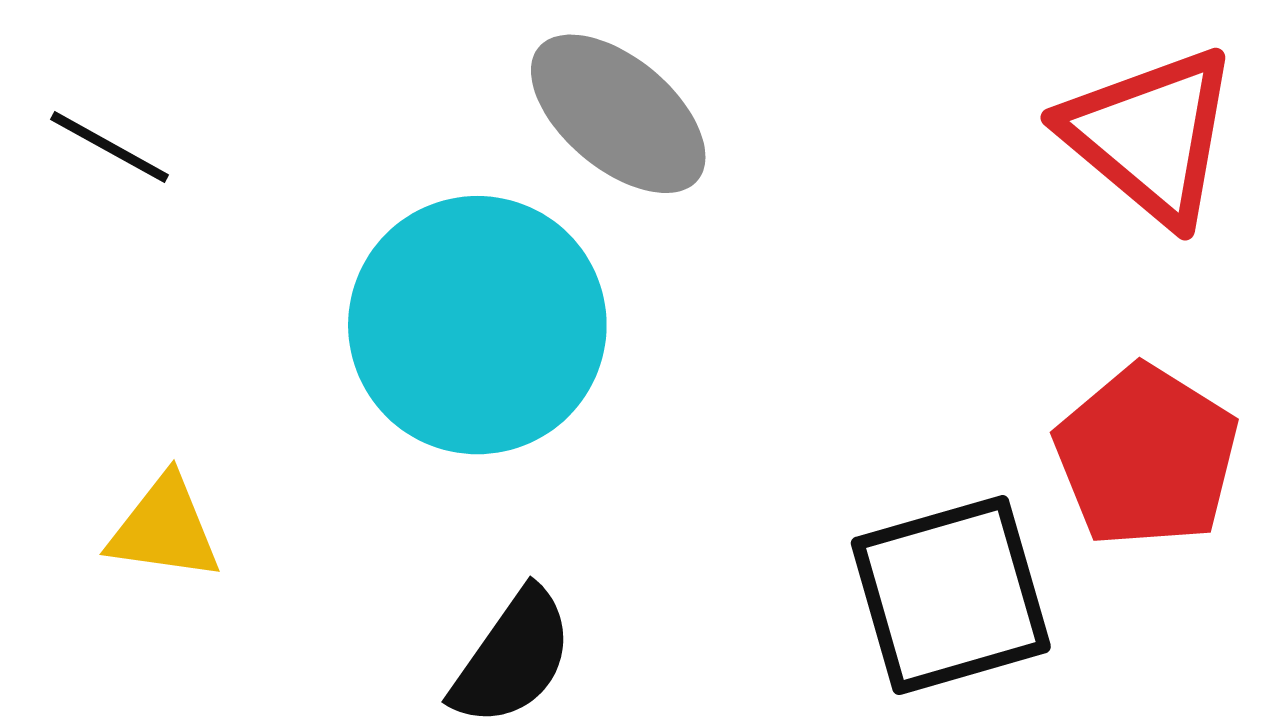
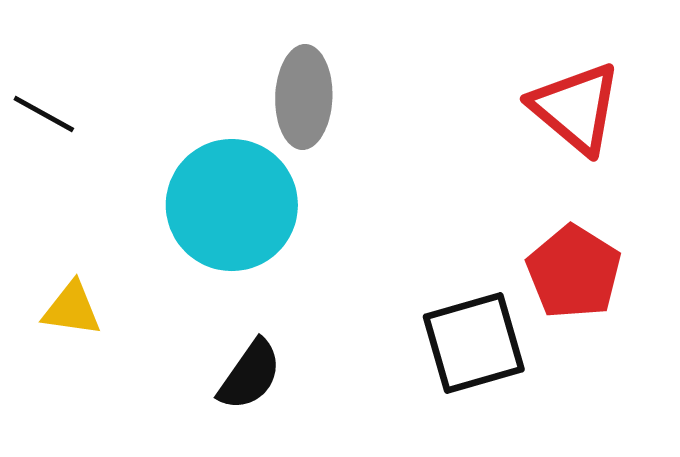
gray ellipse: (618, 114) -> (304, 97), turned 52

